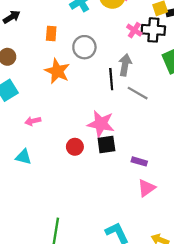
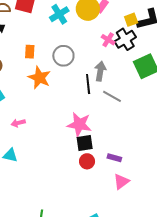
black cross: (153, 30) -> (125, 39), turned -35
orange rectangle: (51, 34) -> (30, 52), moved
red circle: (75, 147) -> (87, 161), moved

